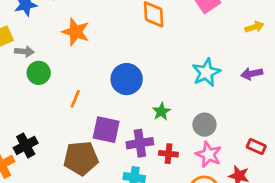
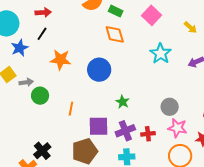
yellow arrow: (254, 27) -> (190, 27), turned 72
cyan star: (206, 72) -> (161, 54), moved
blue circle: (127, 79) -> (99, 70), moved
green star: (161, 112) -> (123, 102), moved

